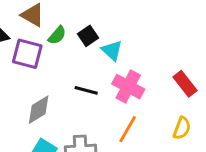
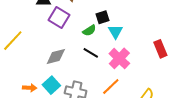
green semicircle: (57, 35) -> (89, 30), moved
red rectangle: (185, 84) -> (160, 49), moved

